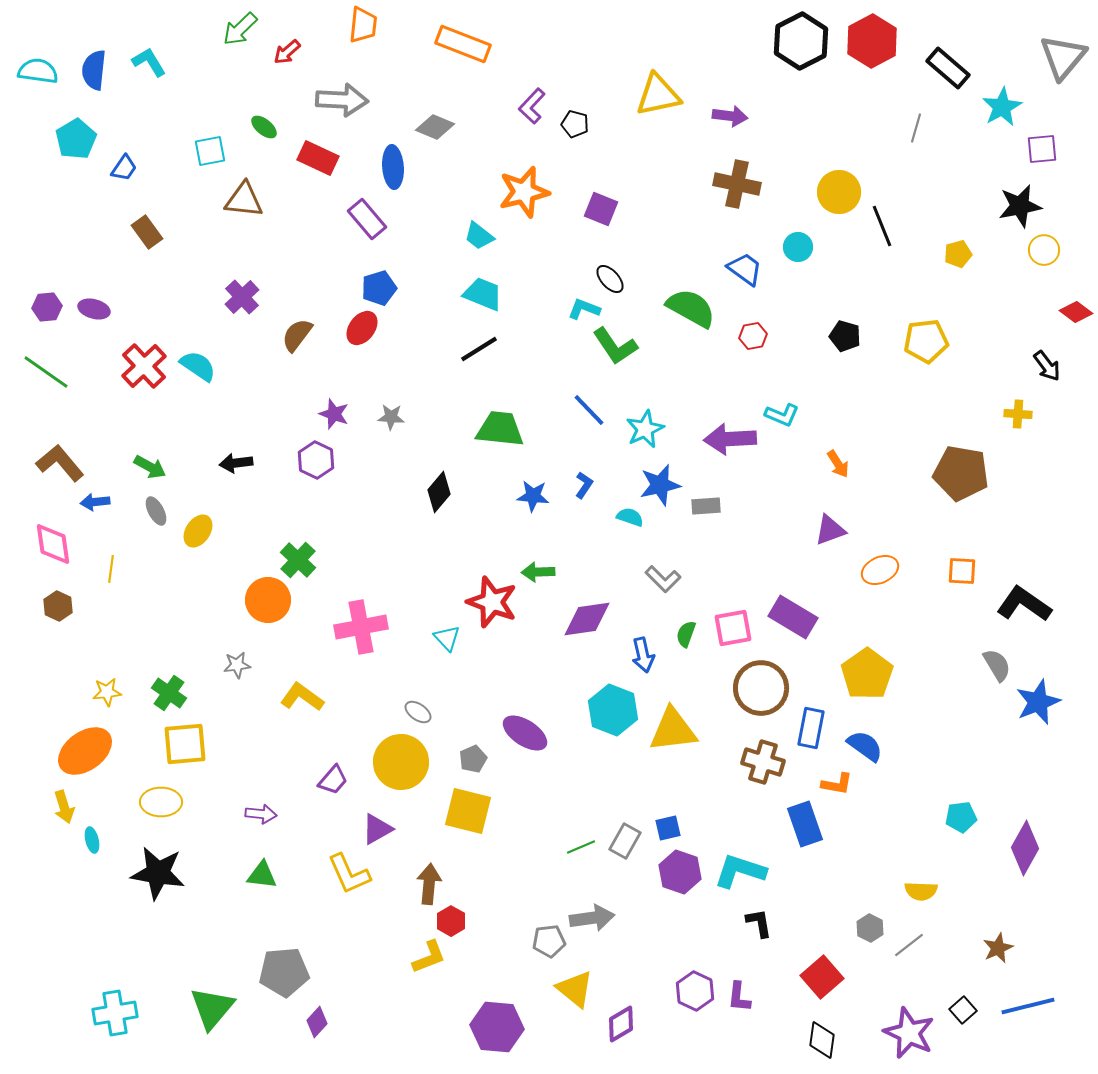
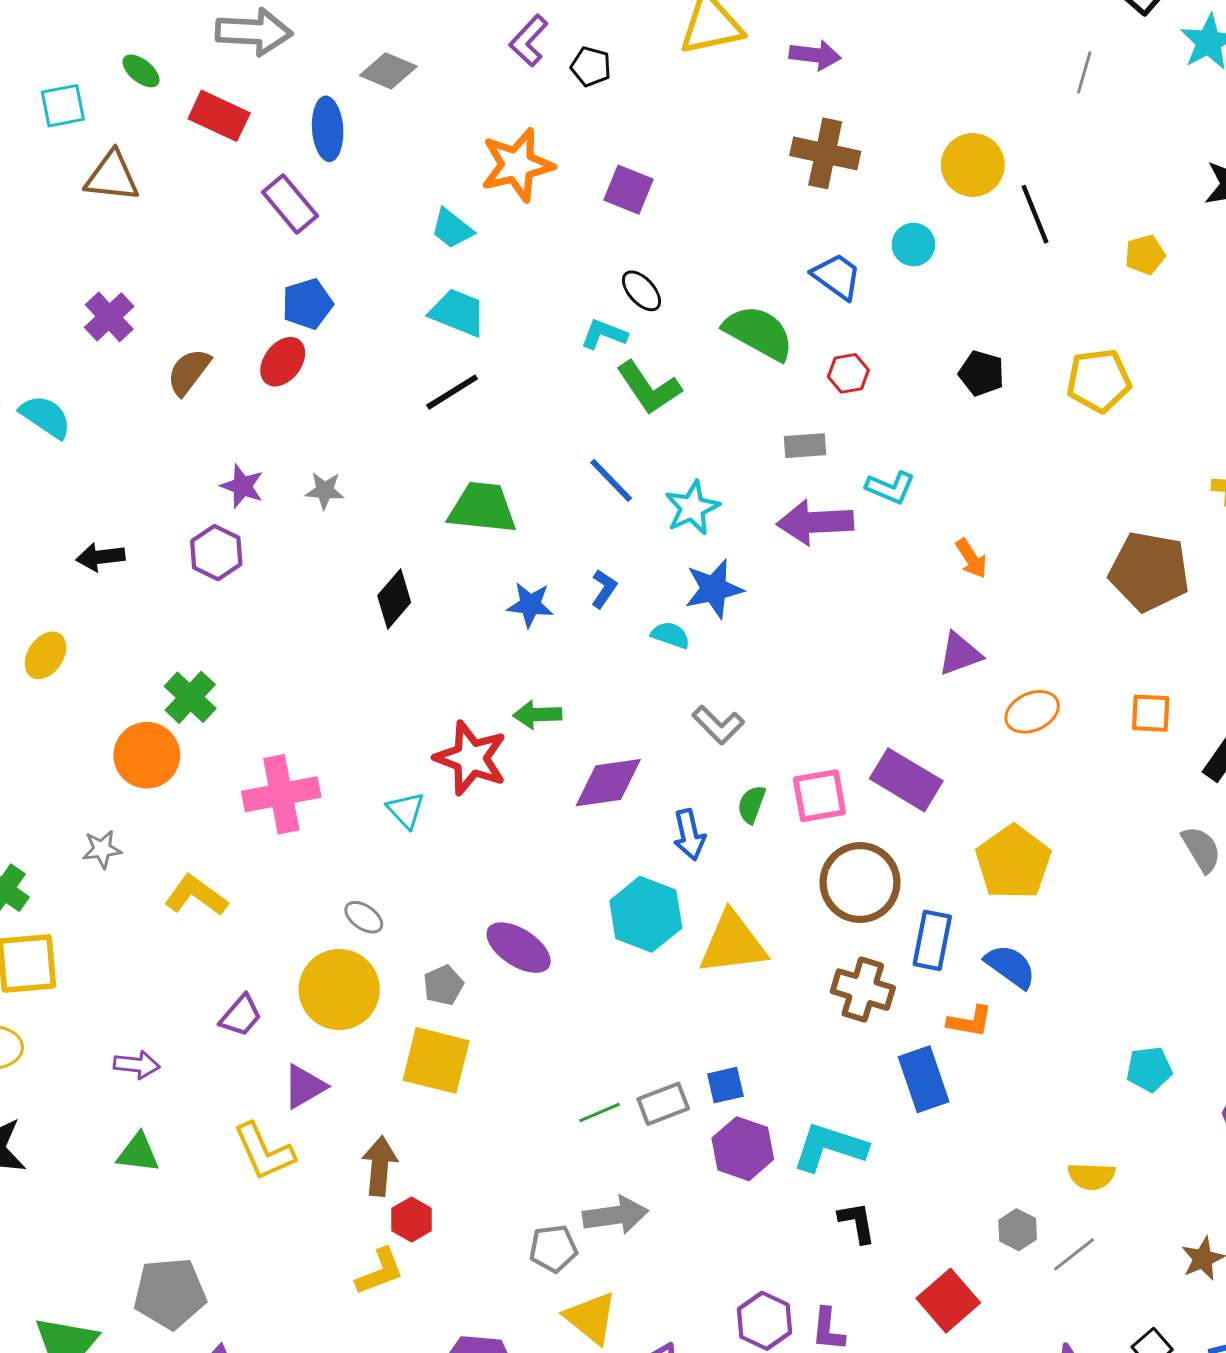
gray rectangle: (706, 506) -> (805, 446), moved
gray rectangle: (625, 841) -> (663, 1104), turned 40

